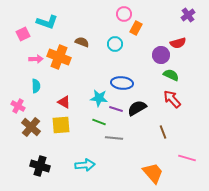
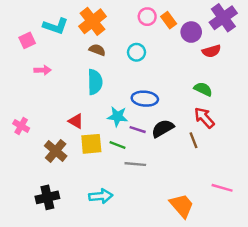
purple cross: (188, 15) -> (223, 18), size x1.6
orange rectangle: (136, 28) -> (169, 20), moved, turned -64
purple circle: (161, 55) -> (191, 32), moved
orange cross: (59, 57) -> (92, 21), moved, turned 30
cyan semicircle: (36, 86) -> (95, 82), moved, size x1.5
yellow square: (61, 125) -> (91, 144), moved
brown cross: (31, 127) -> (56, 151), moved
brown line: (163, 132) -> (194, 140), moved
black cross: (40, 166) -> (47, 197), turned -30

